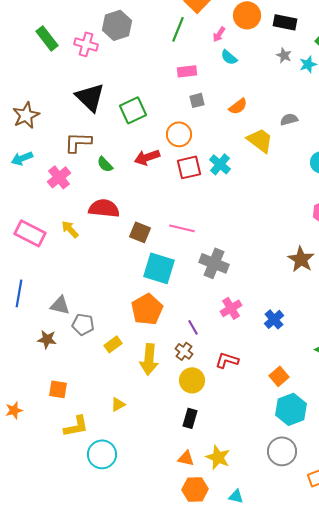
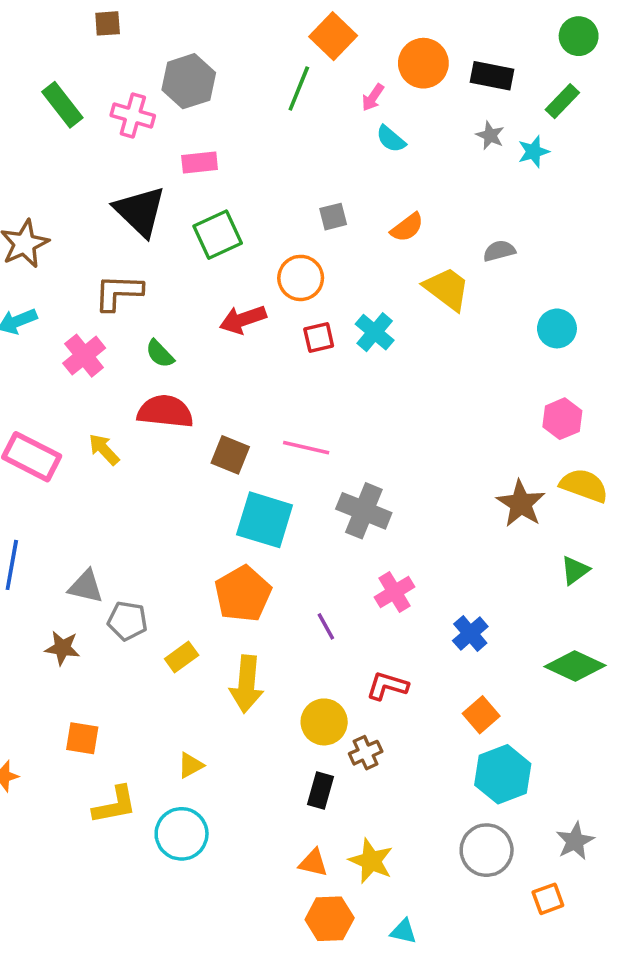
pink rectangle: (187, 71) -> (200, 162), moved
green semicircle: (105, 164) -> (160, 354), moved
red square: (189, 167) -> (319, 338), size x0.7
blue cross: (274, 319) -> (470, 634), moved
brown cross: (184, 351) -> (366, 753), moved, turned 30
cyan circle: (102, 454) -> (182, 834), moved

